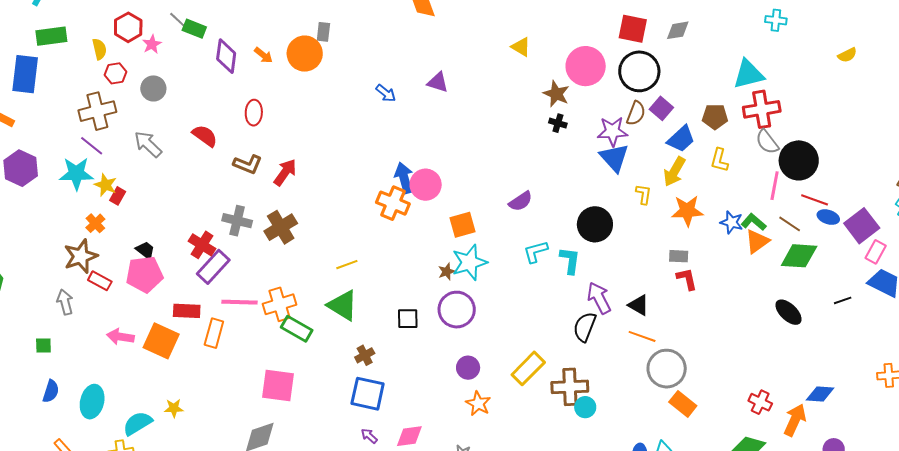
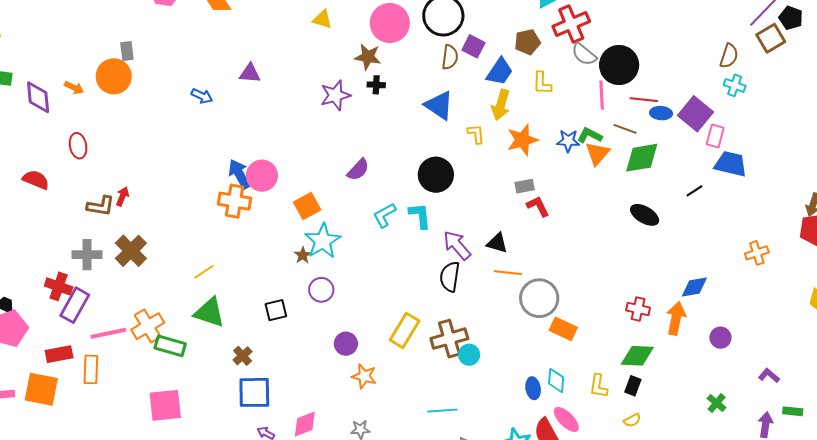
purple star: (612, 131) -> (335, 95), moved
brown L-shape: (248, 164) -> (101, 206), moved
red arrow: (285, 172) -> (122, 196), size x0.7
purple circle: (457, 310) -> (321, 290), size x0.7

